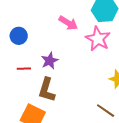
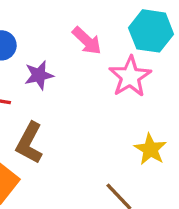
purple star: (50, 61) -> (39, 75), moved

